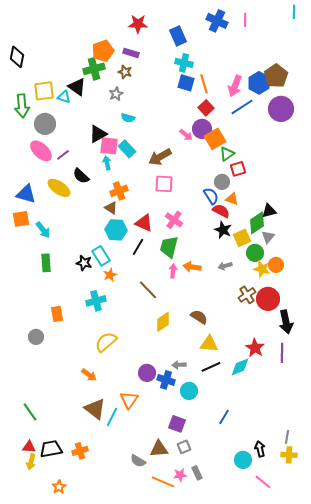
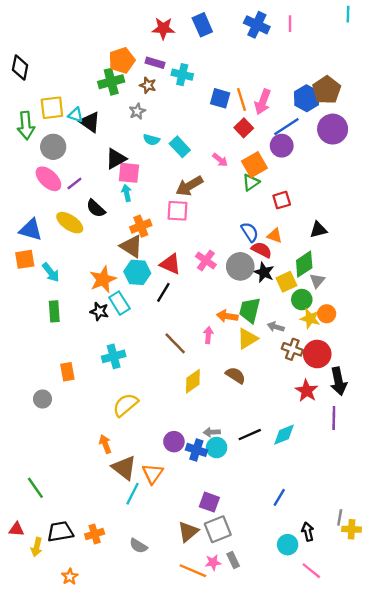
blue rectangle: (178, 36) -> (202, 25), moved
cyan cross: (184, 63) -> (182, 75), moved
pink arrow: (235, 86) -> (263, 102), moved
black triangle: (77, 87) -> (90, 122), moved
purple circle: (202, 129) -> (282, 146), moved
cyan rectangle: (127, 149) -> (180, 147), moved
green triangle: (227, 154) -> (251, 182), moved
gray circle: (222, 182) -> (240, 266), moved, size x1.5
pink square: (164, 184) -> (177, 211), moved
brown triangle: (111, 208) -> (131, 246), size x1.5
black triangle: (269, 211) -> (318, 230), moved
green trapezoid: (169, 247) -> (250, 310), moved
gray arrow: (225, 266) -> (276, 327), moved, turned 32
pink arrow: (173, 271) -> (208, 335), moved
orange star: (110, 275) -> (103, 279), moved, size x1.6
brown cross: (247, 295) -> (292, 349), turned -36
yellow triangle: (209, 344) -> (247, 339), moved, turned -36
red star: (255, 348) -> (307, 391), moved
orange arrow: (89, 375) -> (105, 444), turned -147
cyan circle: (189, 391) -> (217, 448), moved
brown triangle: (95, 409) -> (124, 468), moved
blue line: (224, 417) -> (279, 497), moved
red triangle: (29, 447) -> (16, 529), moved
gray square: (184, 447) -> (218, 529), size x1.6
brown triangle: (159, 449) -> (188, 532), turned -36
yellow cross: (289, 455) -> (352, 529), moved
gray semicircle: (138, 461) -> (138, 546), moved

